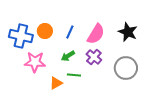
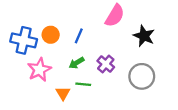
pink semicircle: (96, 34) -> (115, 16), moved
pink star: (35, 62) -> (39, 70), turned -30
orange triangle: (56, 83) -> (63, 93), turned -32

